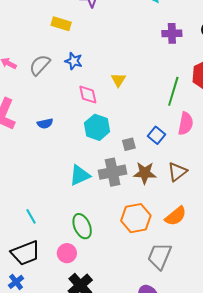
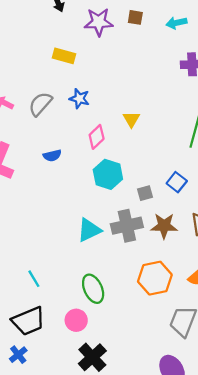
pink diamond: (88, 95) -> (97, 137), turned 60
blue semicircle: (45, 123) -> (52, 156), moved

